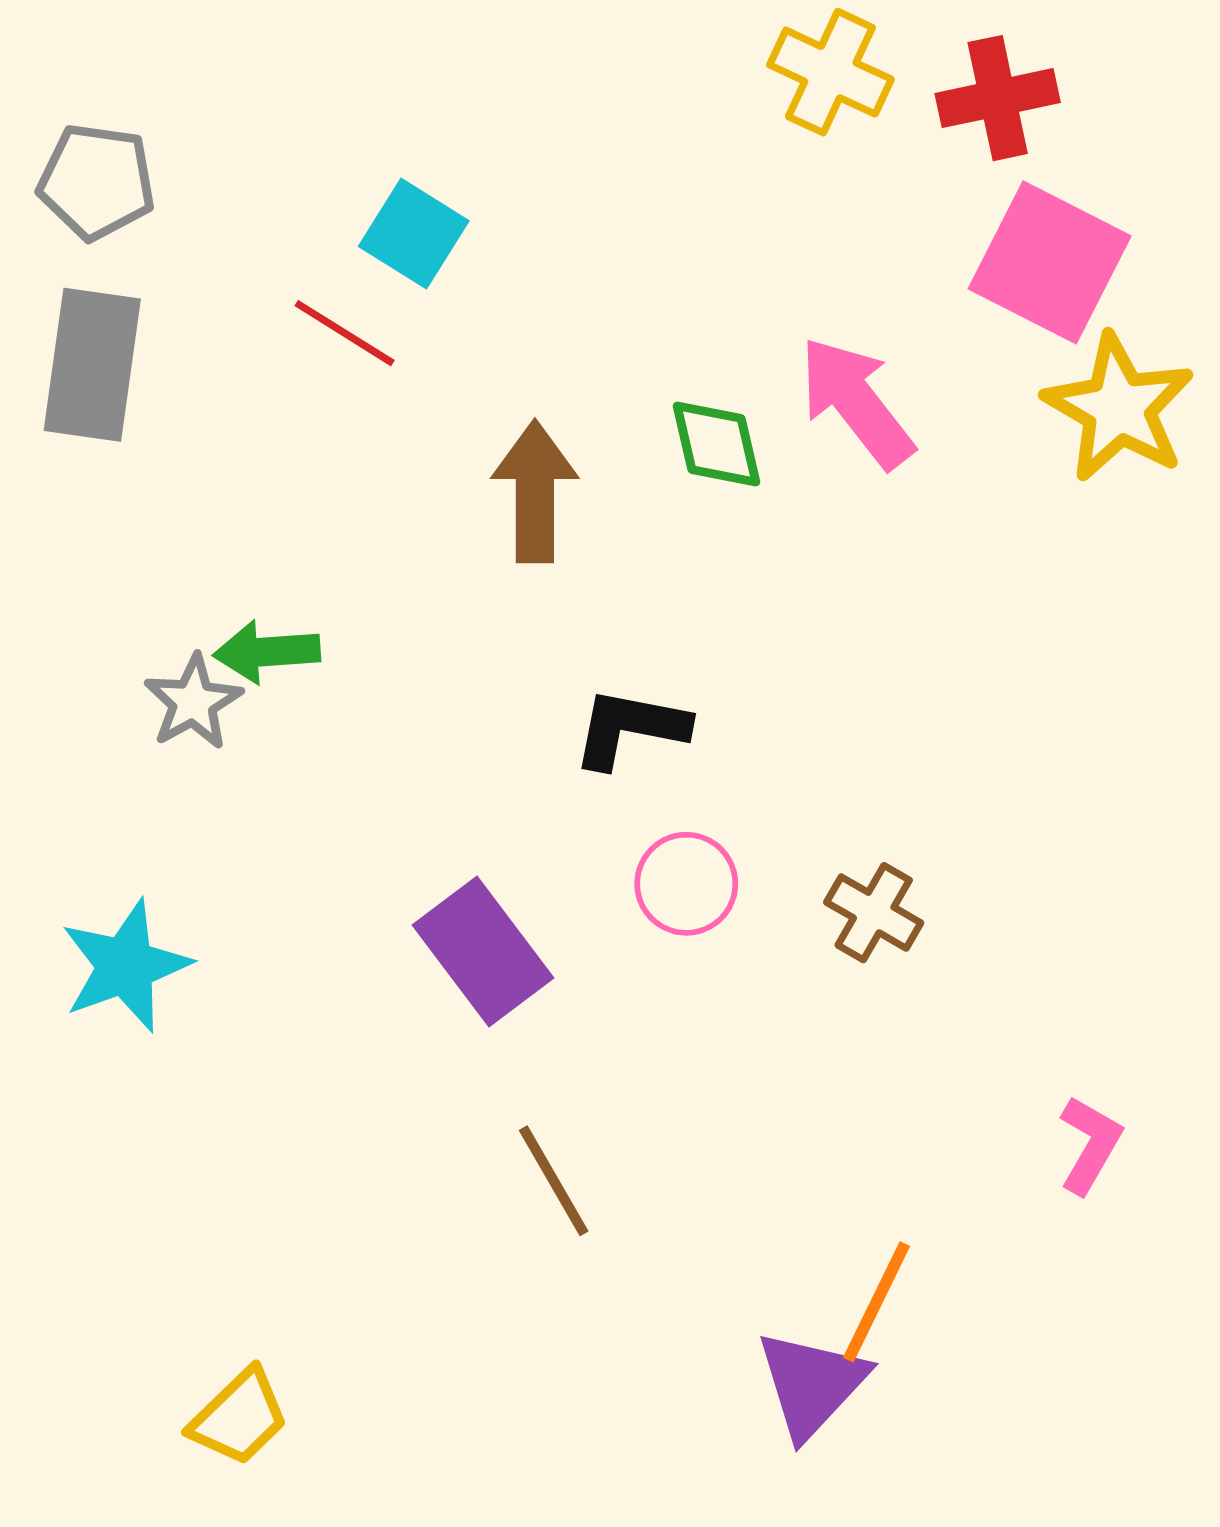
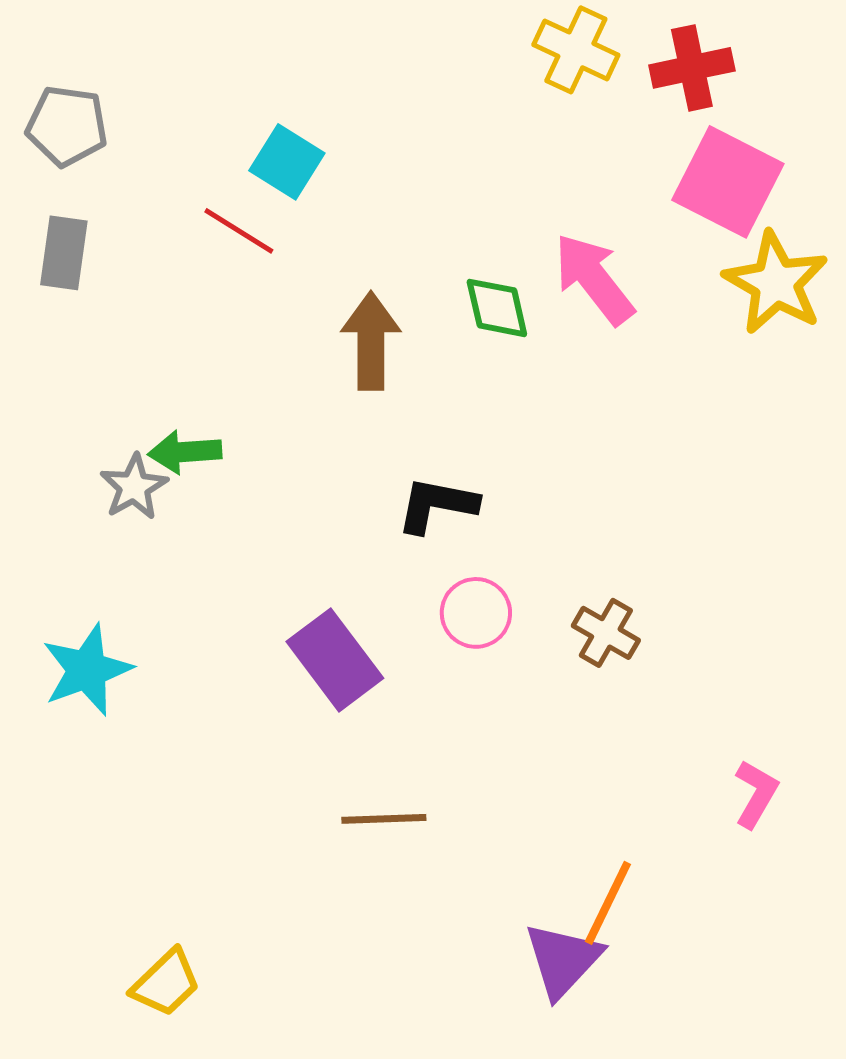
gray rectangle: (92, 365) -> (64, 253), size x0.7
brown line: (554, 1181) -> (384, 819), turned -62

